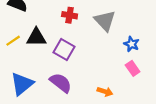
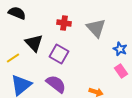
black triangle: (36, 37) -> (34, 43), turned 48
yellow line: (13, 41) -> (13, 58), moved

